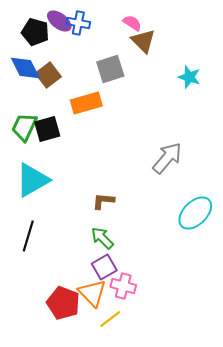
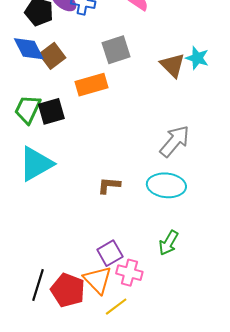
brown triangle: (143, 41) -> (173, 65), moved
cyan ellipse: (195, 213) -> (166, 185), moved, turned 51
black line: (28, 236) -> (38, 285), moved
green arrow: (102, 238) -> (168, 243), moved, turned -105

